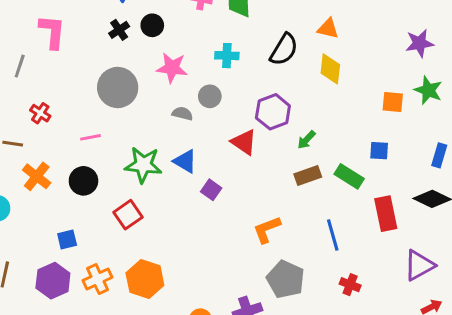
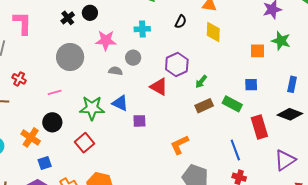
black semicircle: (284, 50) -> (181, 22), size x0.6
orange cross: (37, 176) -> (31, 137), moved
purple square: (211, 190) -> (139, 121), turned -32
blue line: (333, 235) -> (235, 150), moved

